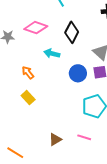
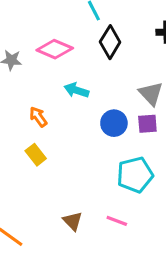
black diamond: (72, 32) -> (110, 42), moved
brown triangle: (55, 139) -> (73, 221), turned -48

